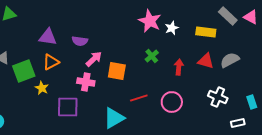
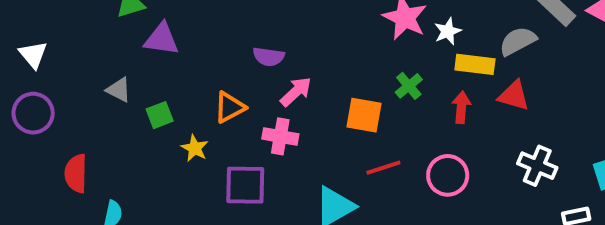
yellow rectangle: (206, 32) -> (475, 64), moved
purple triangle: (48, 37) -> (162, 39), moved
gray semicircle: (230, 60) -> (518, 41), moved
orange triangle: (51, 62) -> (230, 107), moved
green square: (24, 71) -> (160, 115), size x0.6
orange square: (117, 71) -> (364, 115), moved

